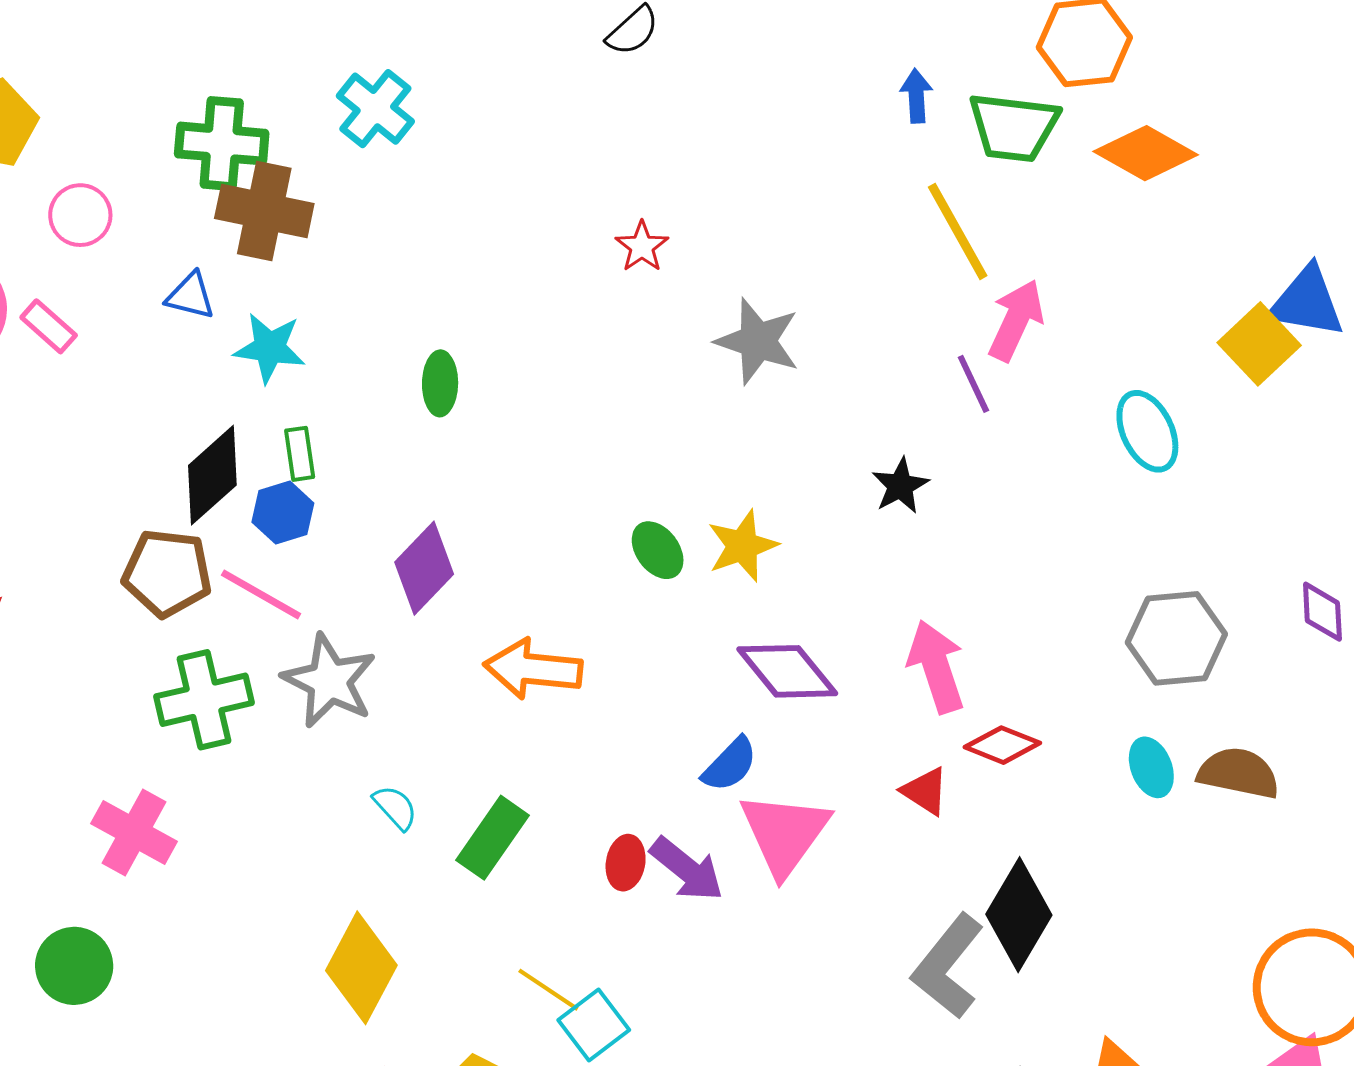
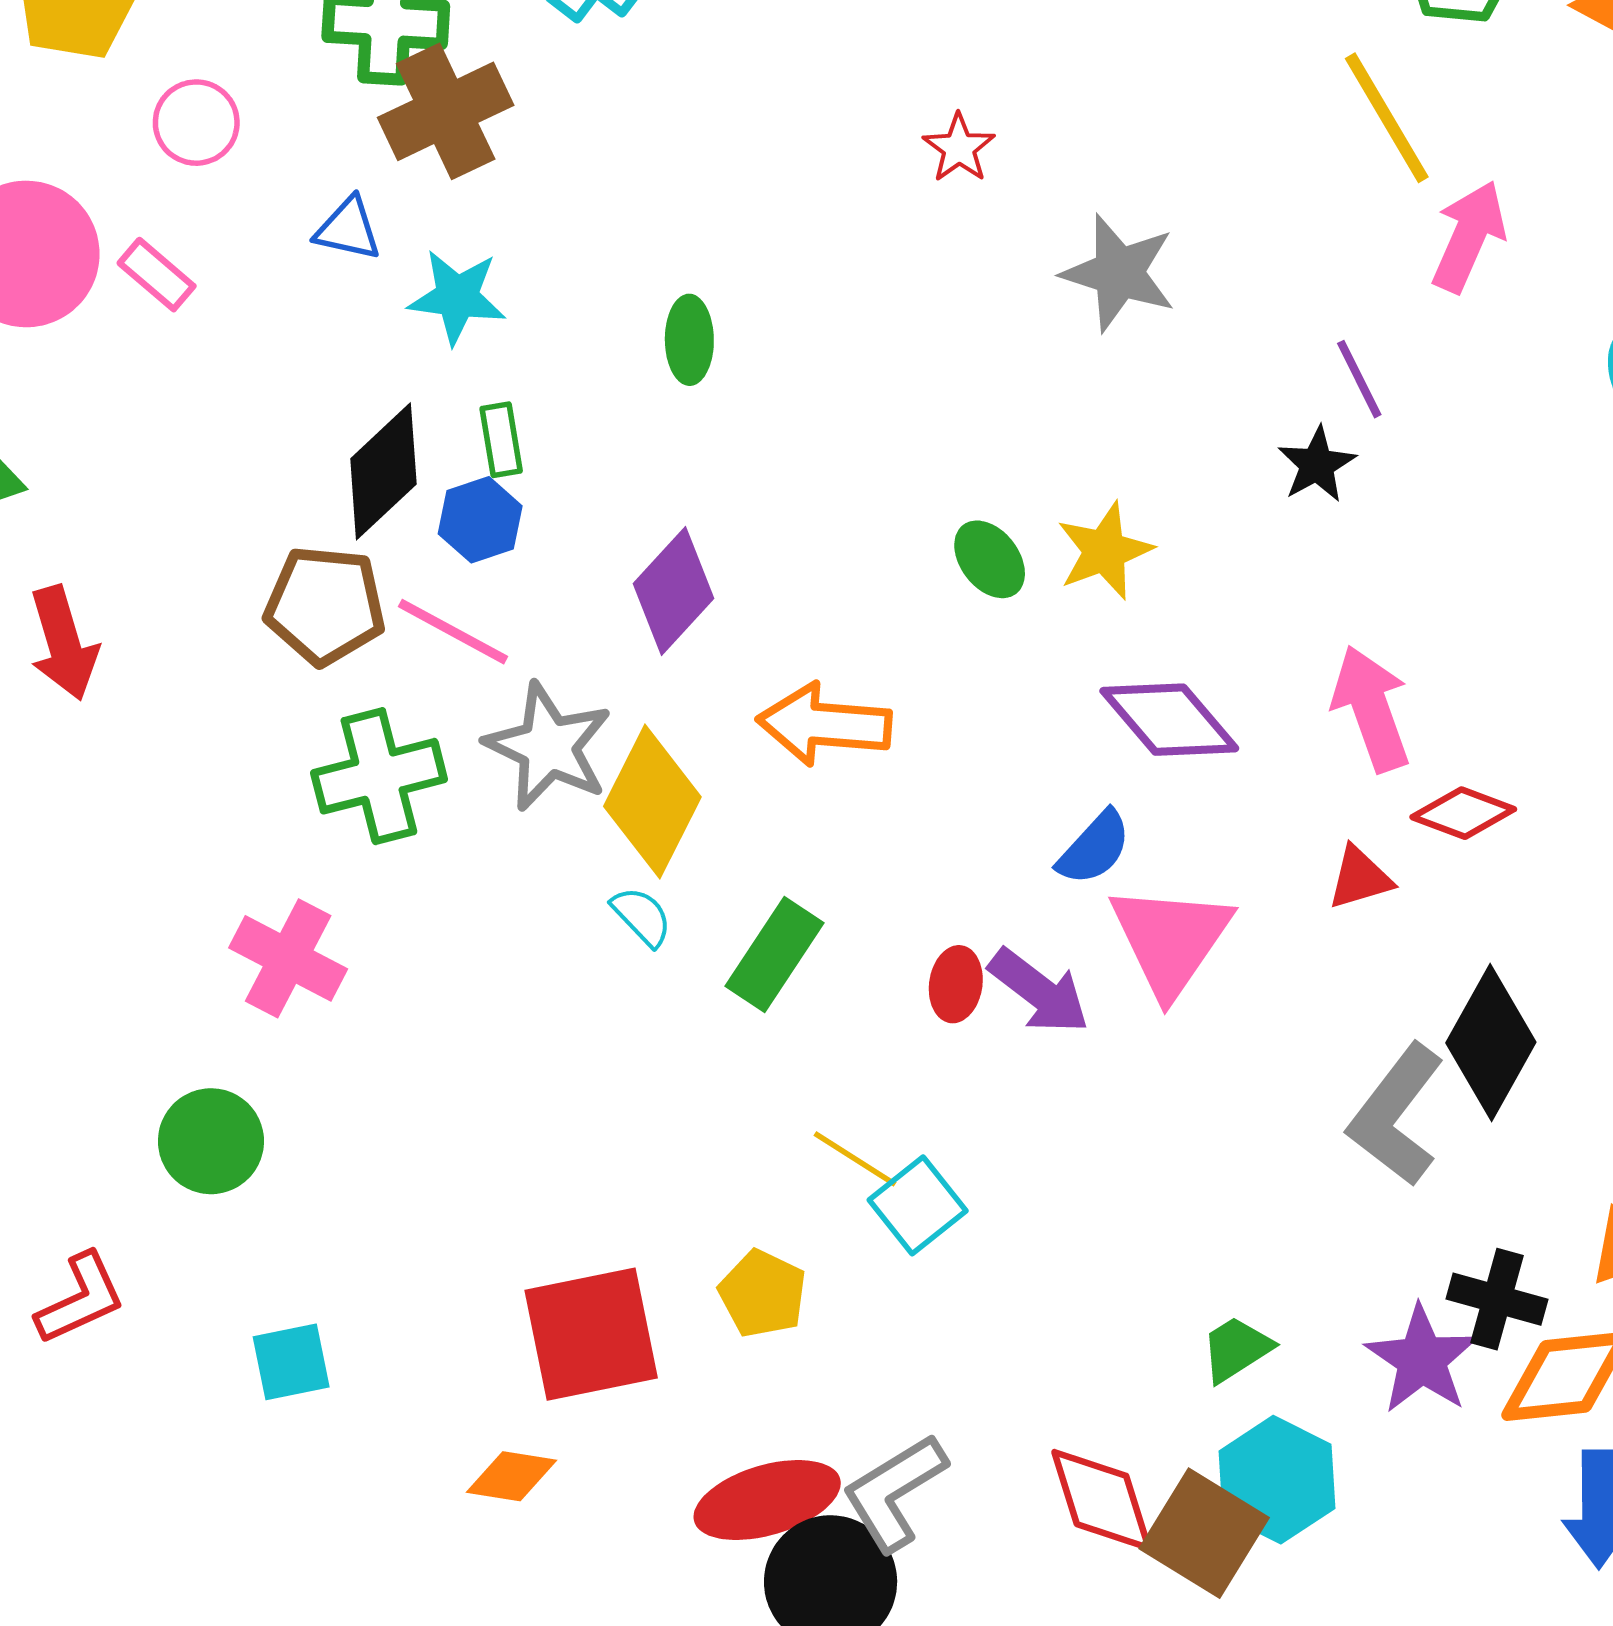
brown cross: (264, 211) -> (446, 111), turned -36
purple line: (973, 384) -> (1359, 379), moved
red triangle: (925, 791) -> (1360, 878), turned -48
yellow diamond: (361, 968) -> (652, 802), moved

